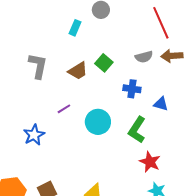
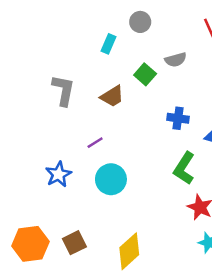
gray semicircle: (144, 57) -> (176, 60), moved
green square: (104, 63) -> (145, 74), moved
cyan circle: (98, 122) -> (111, 179), moved

